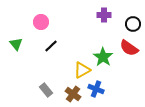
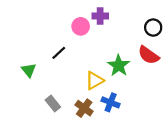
purple cross: (104, 15) -> (100, 16), moved
pink circle: (41, 22) -> (81, 26), moved
green triangle: (16, 44) -> (29, 70), moved

